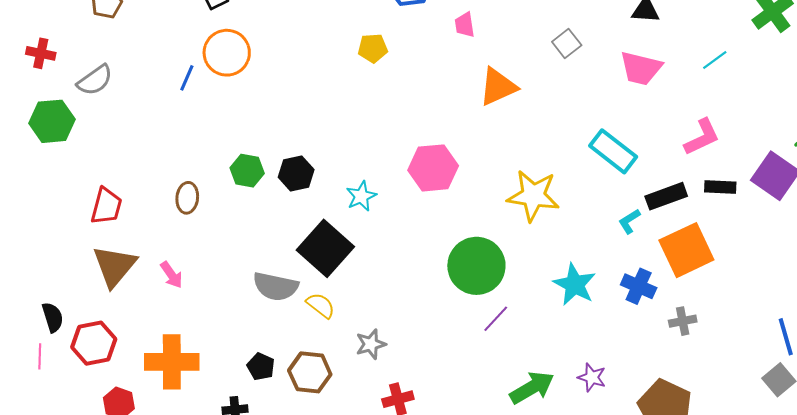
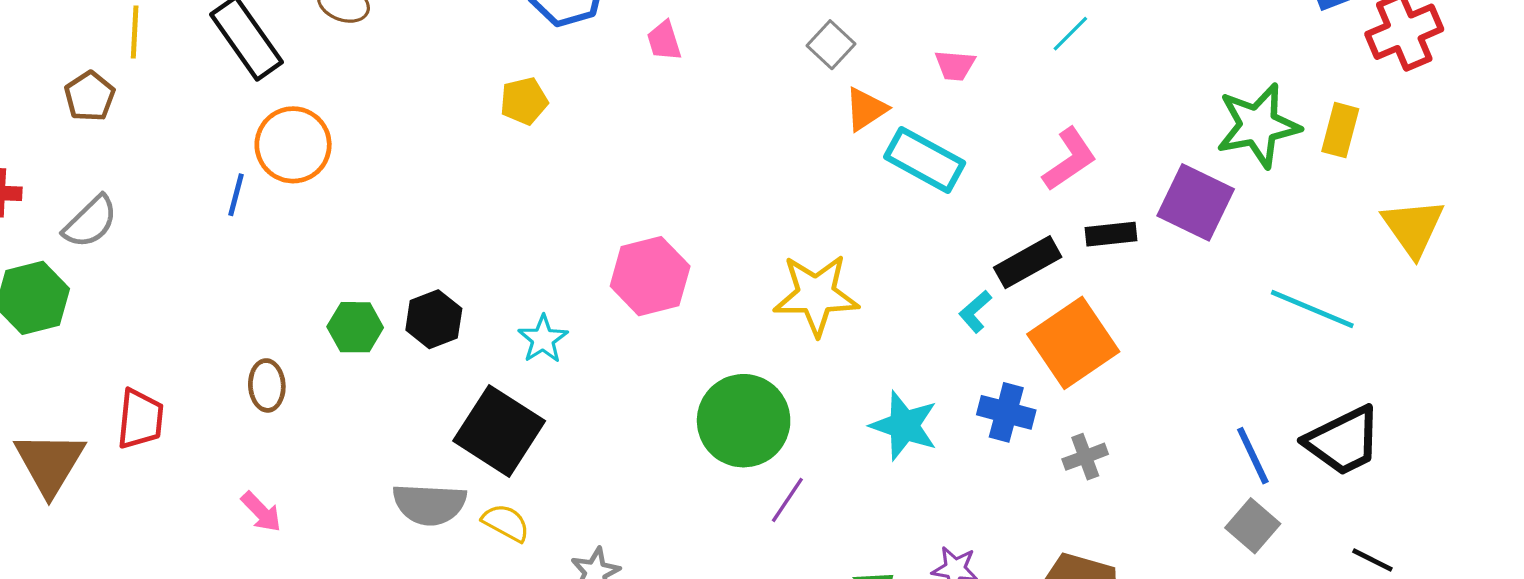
pink trapezoid: (641, 68) -> (955, 65), size x0.6
orange triangle: (498, 87) -> (866, 109), moved, size x0.7
cyan rectangle: (613, 151) -> (925, 160), moved
brown triangle: (114, 266) -> (50, 463), moved

